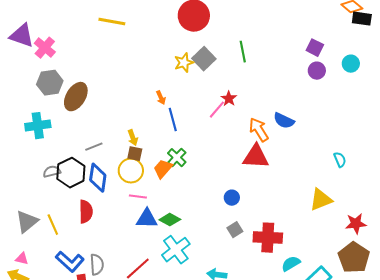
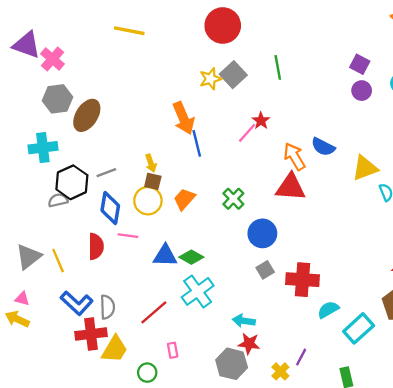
orange arrow: (161, 98) -> (184, 118), size x2.0
green cross: (177, 158) -> (233, 199), moved
black hexagon: (71, 173) -> (72, 182), moved
pink line: (138, 197) -> (128, 236), moved
blue circle: (232, 198) -> (262, 233), size x1.6
yellow triangle: (321, 200) -> (365, 168), moved

